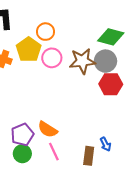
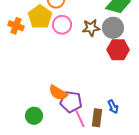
brown star: (82, 61) -> (91, 28), size x0.7
purple pentagon: (22, 135) -> (71, 102), moved, turned 30
pink line: (54, 152) -> (80, 119), moved

